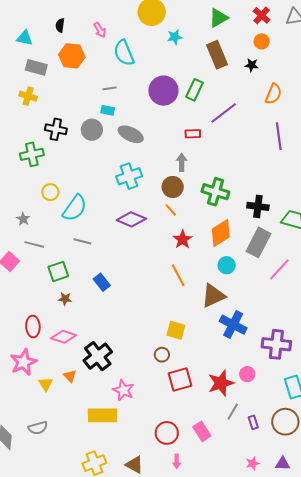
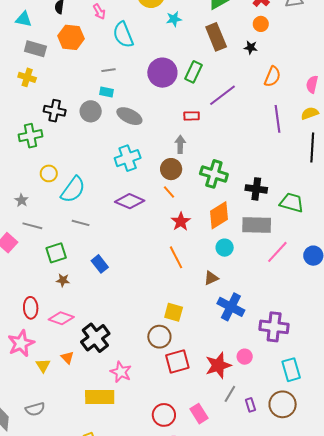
gray rectangle: (258, 242) -> (257, 225), turned 64
brown triangle: (213, 296) -> (211, 278), size x0.6
brown circle: (162, 355) -> (159, 337), size x1.5

